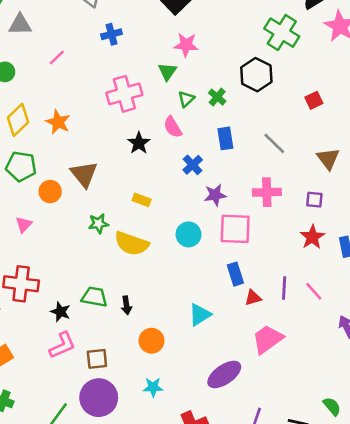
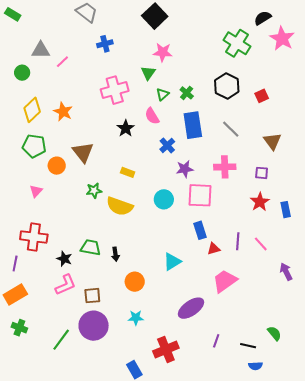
gray triangle: (20, 25) -> (41, 50), moved
black hexagon: (256, 75) -> (227, 86), moved
blue rectangle: (225, 138) -> (193, 125), size x1.5

